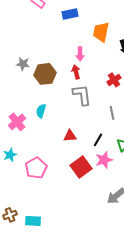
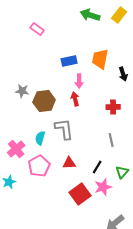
blue rectangle: (70, 14) -> (69, 61), moved
red cross: (114, 80) -> (113, 107), turned 32
gray L-shape: (82, 95) -> (64, 129), moved
pink pentagon: (36, 168) -> (39, 166), moved

